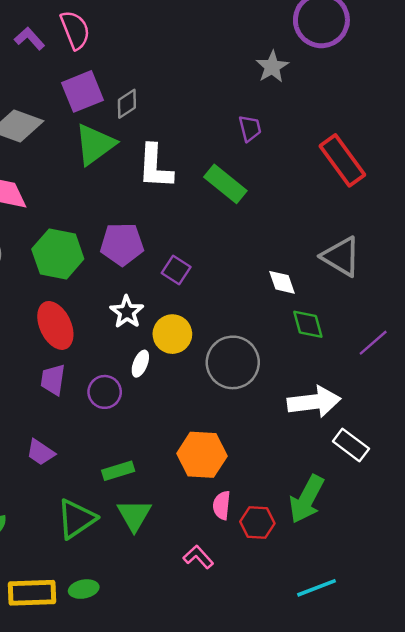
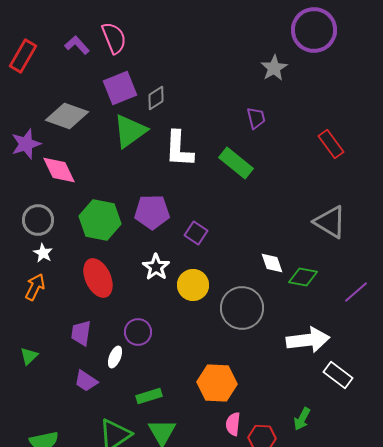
red rectangle: (342, 160) -> (331, 144), size x0.7
white diamond: (282, 282) -> (272, 263), moved
green diamond: (308, 324) -> (303, 277), turned -64
white ellipse: (140, 364) -> (115, 357), moved
purple trapezoid: (53, 380) -> (81, 333), moved
green arrow: (307, 499) -> (302, 419), size x0.6

